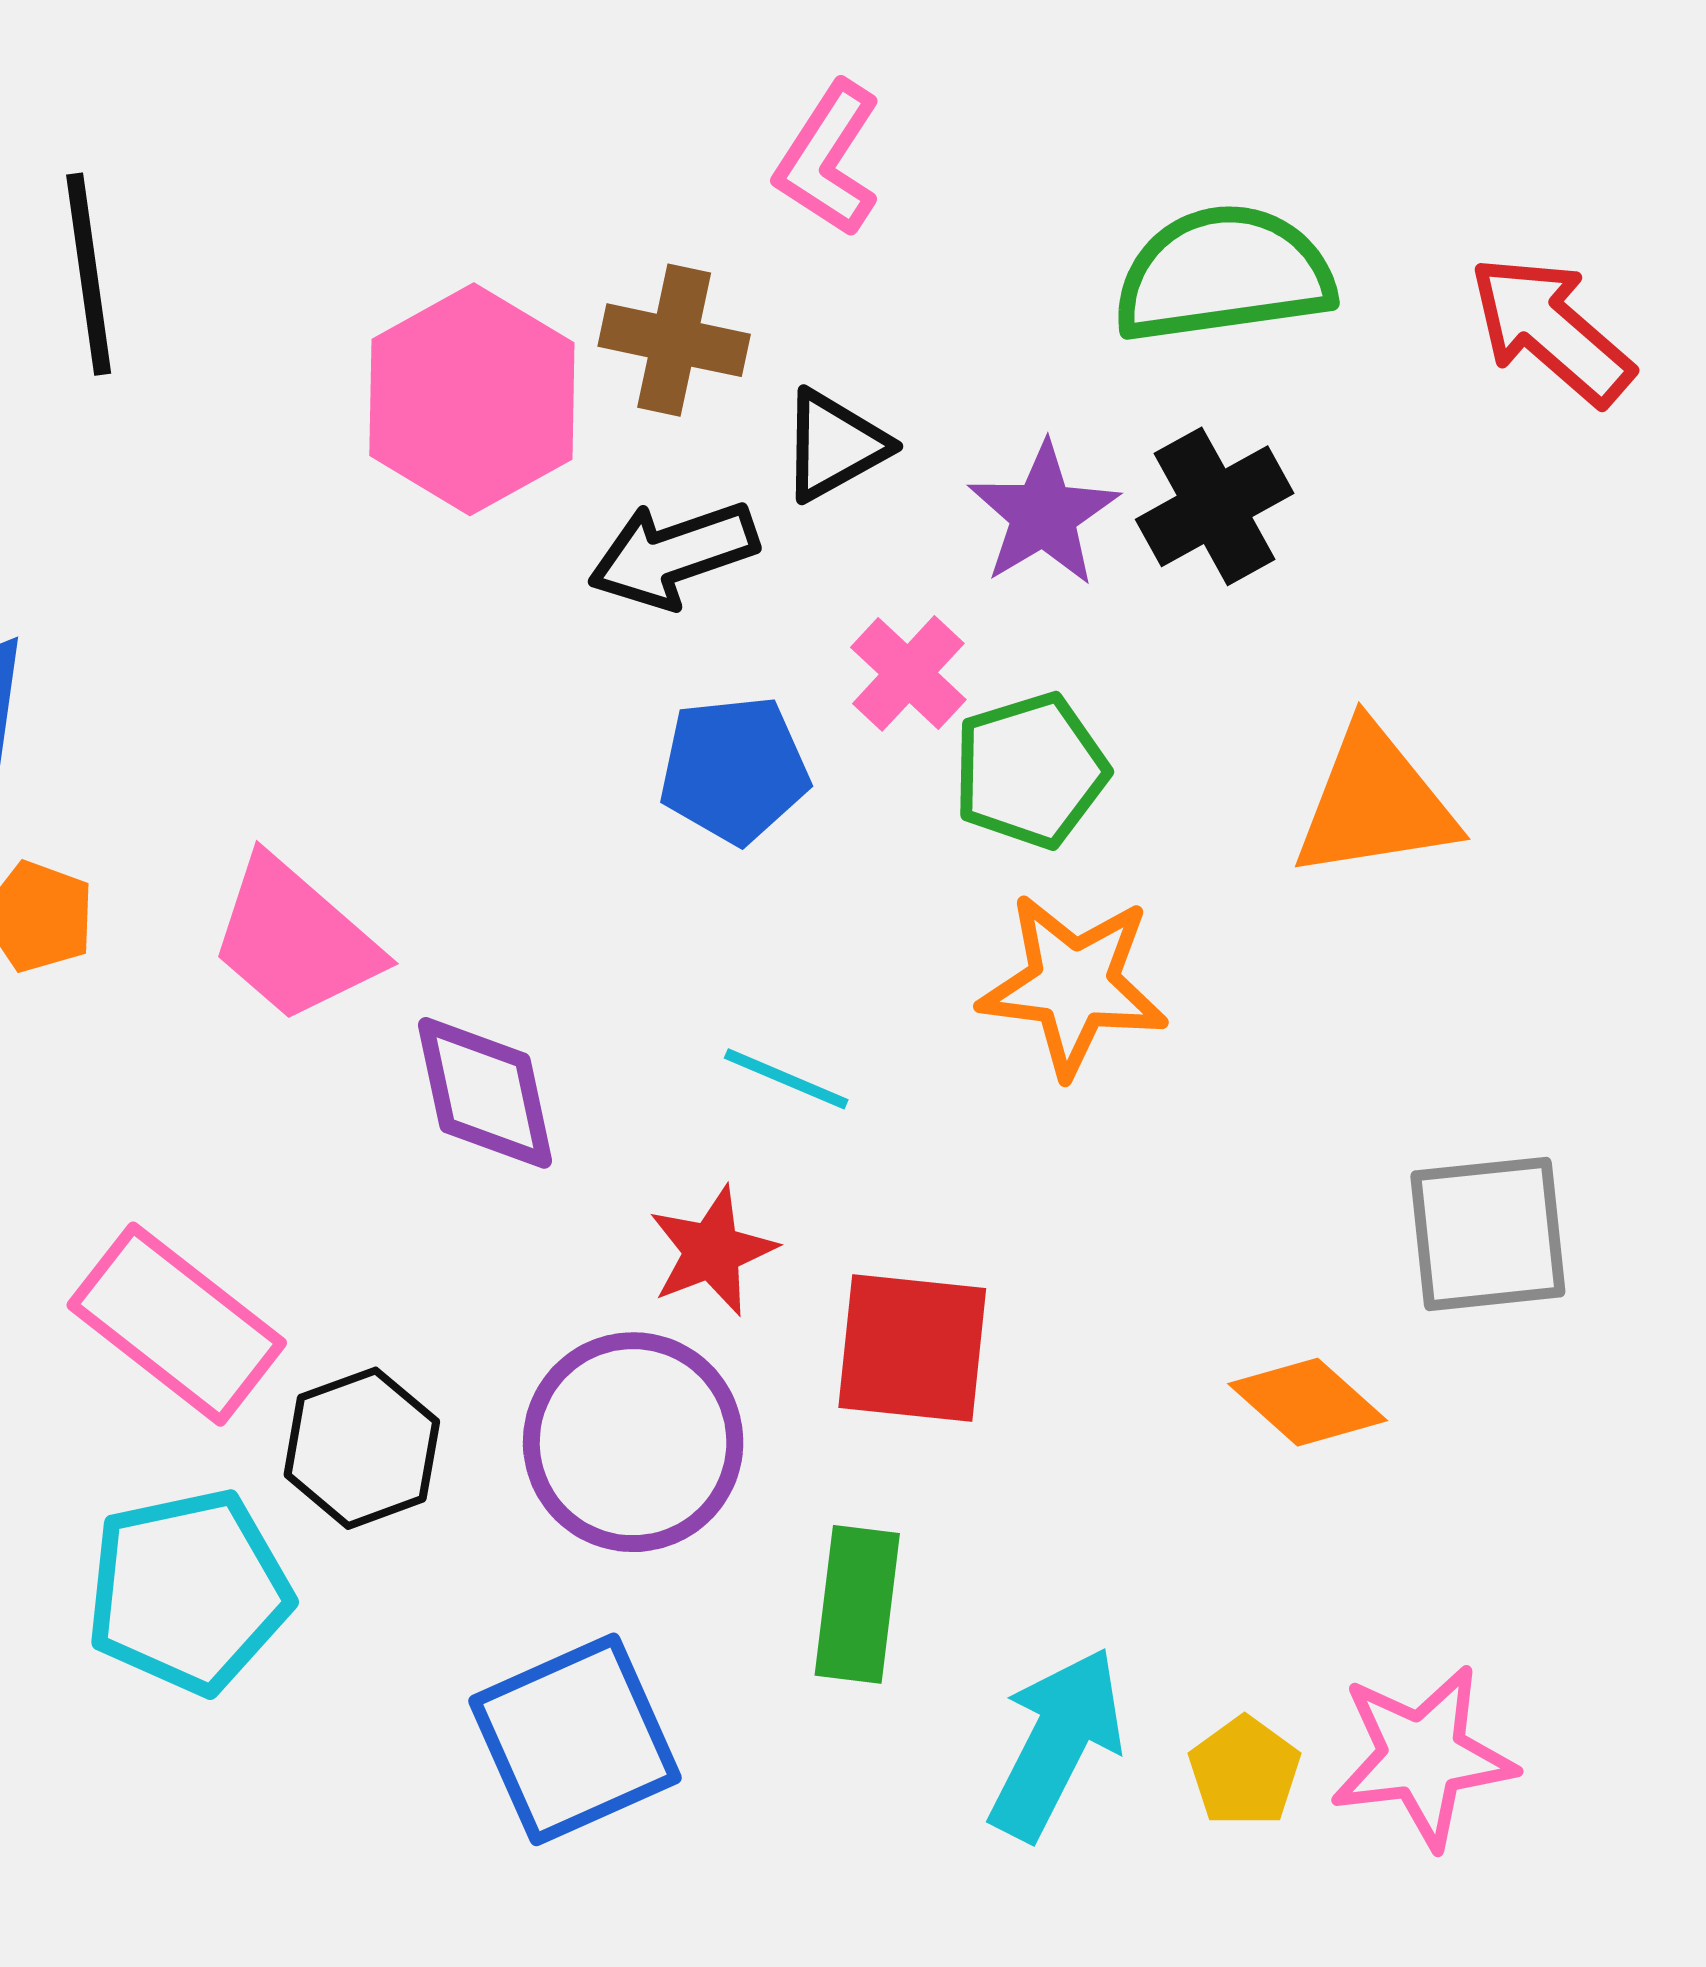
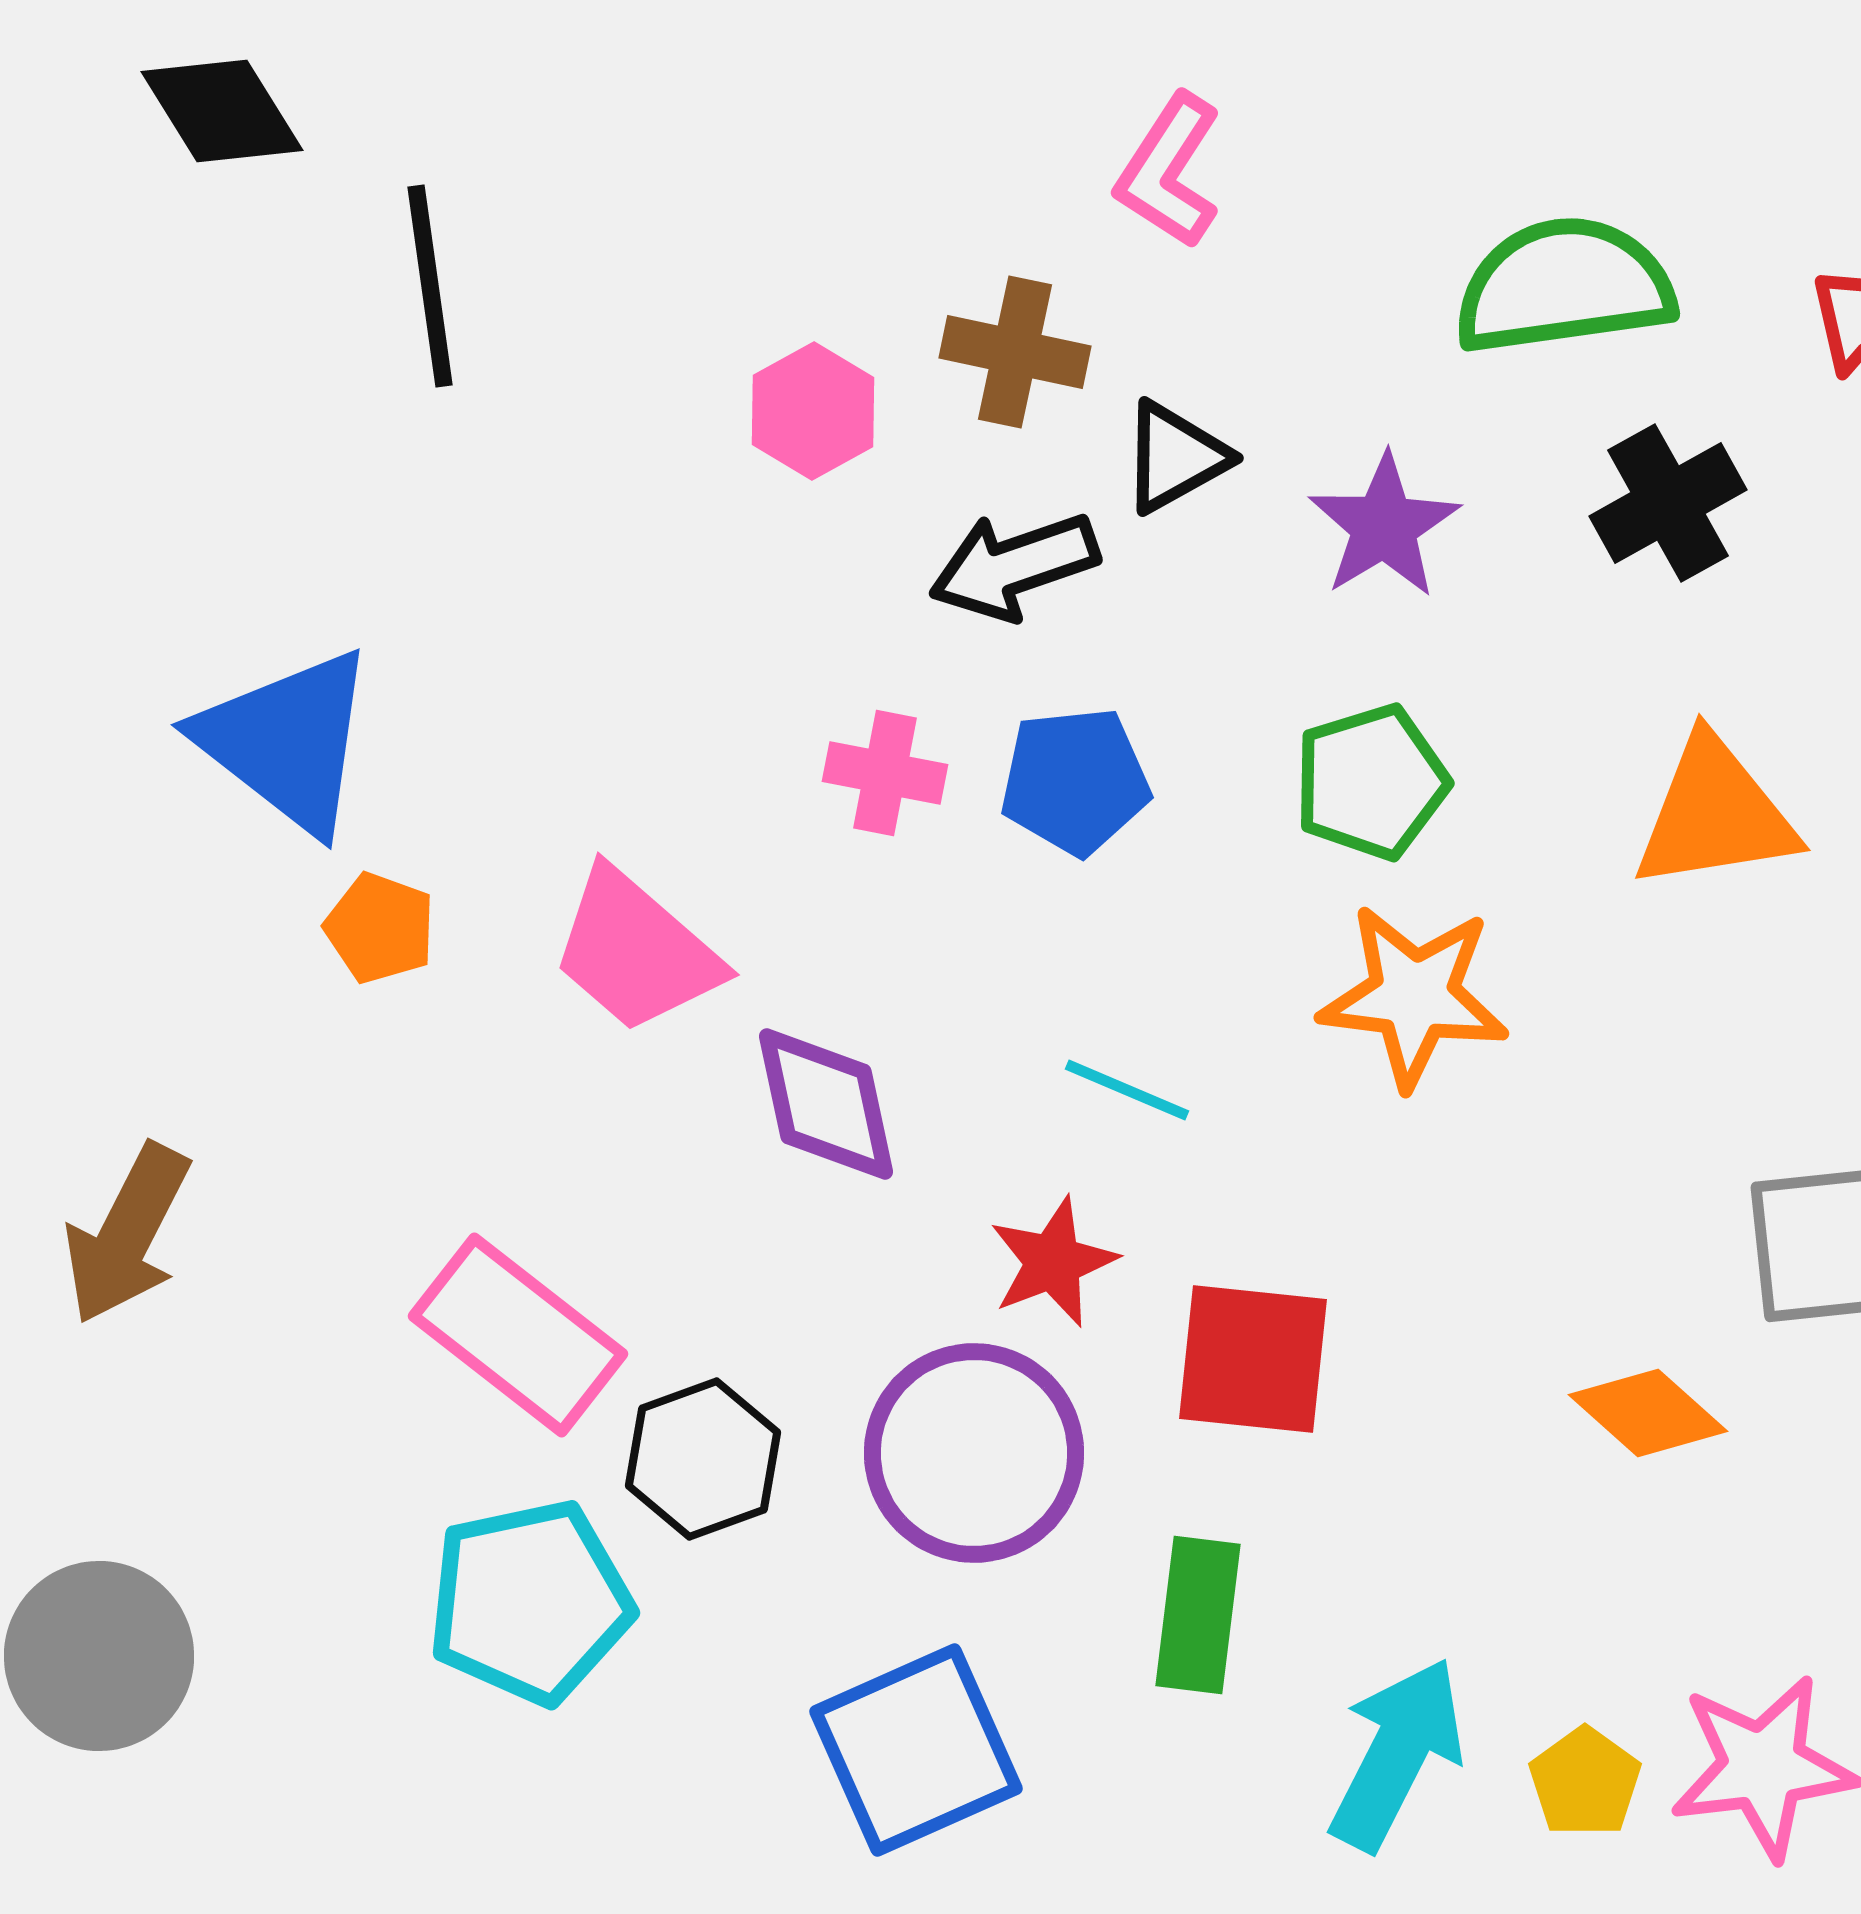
pink hexagon: (472, 399) -> (813, 411), size x0.6
black cross: (1215, 506) -> (1668, 503), moved
pink cross: (908, 673) -> (885, 773), moved, turned -32

